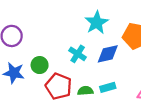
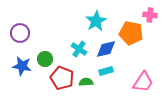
cyan rectangle: (108, 87) -> (106, 71), moved

